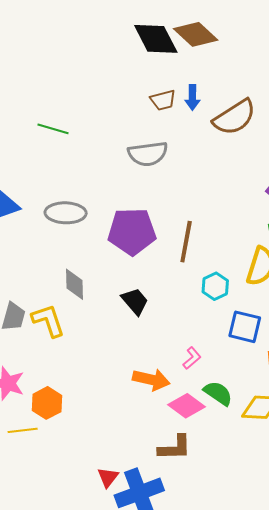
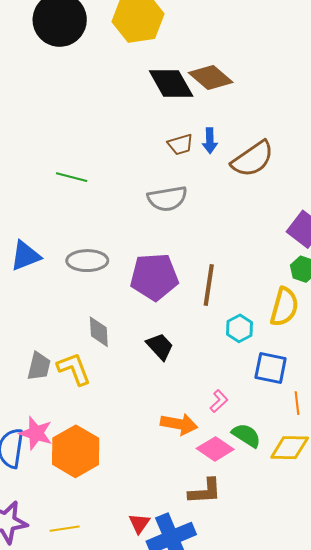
orange hexagon: (47, 403) -> (76, 451), size x1.6
yellow line: (23, 430) -> (65, 529), moved

